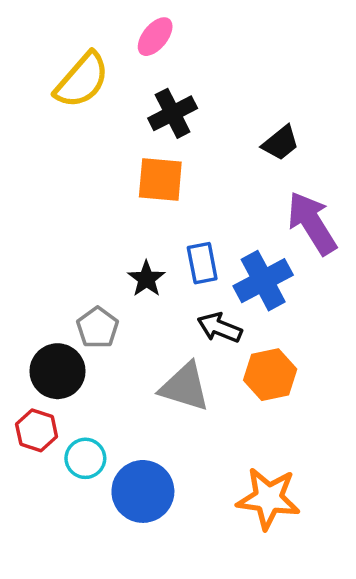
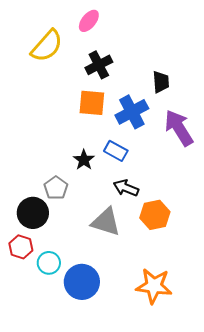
black trapezoid: (281, 143) -> (161, 82), turned -55
blue rectangle: (202, 263) -> (116, 151), turned -50
blue cross: (263, 281) -> (132, 112), moved

